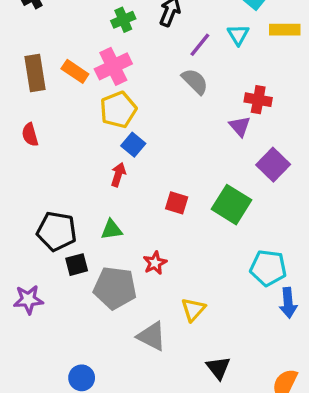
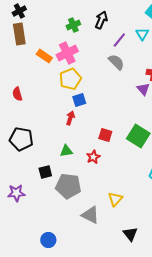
brown rectangle: (35, 73) -> (19, 34), moved
blue square: (133, 145) -> (79, 100), turned 32
black pentagon: (57, 231) -> (21, 139), moved
red star: (155, 263) -> (93, 157), moved

